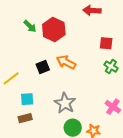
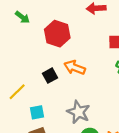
green arrow: (30, 26) -> (22, 17), moved

